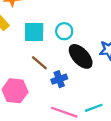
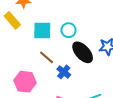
blue cross: (59, 79) -> (64, 72), turned -32

